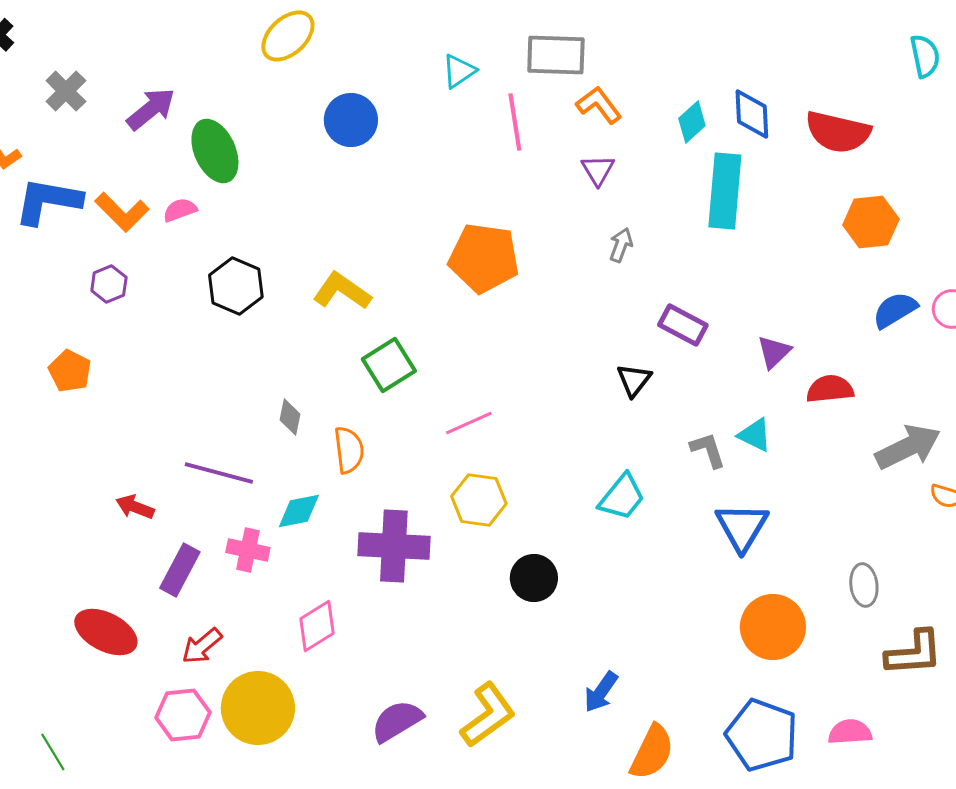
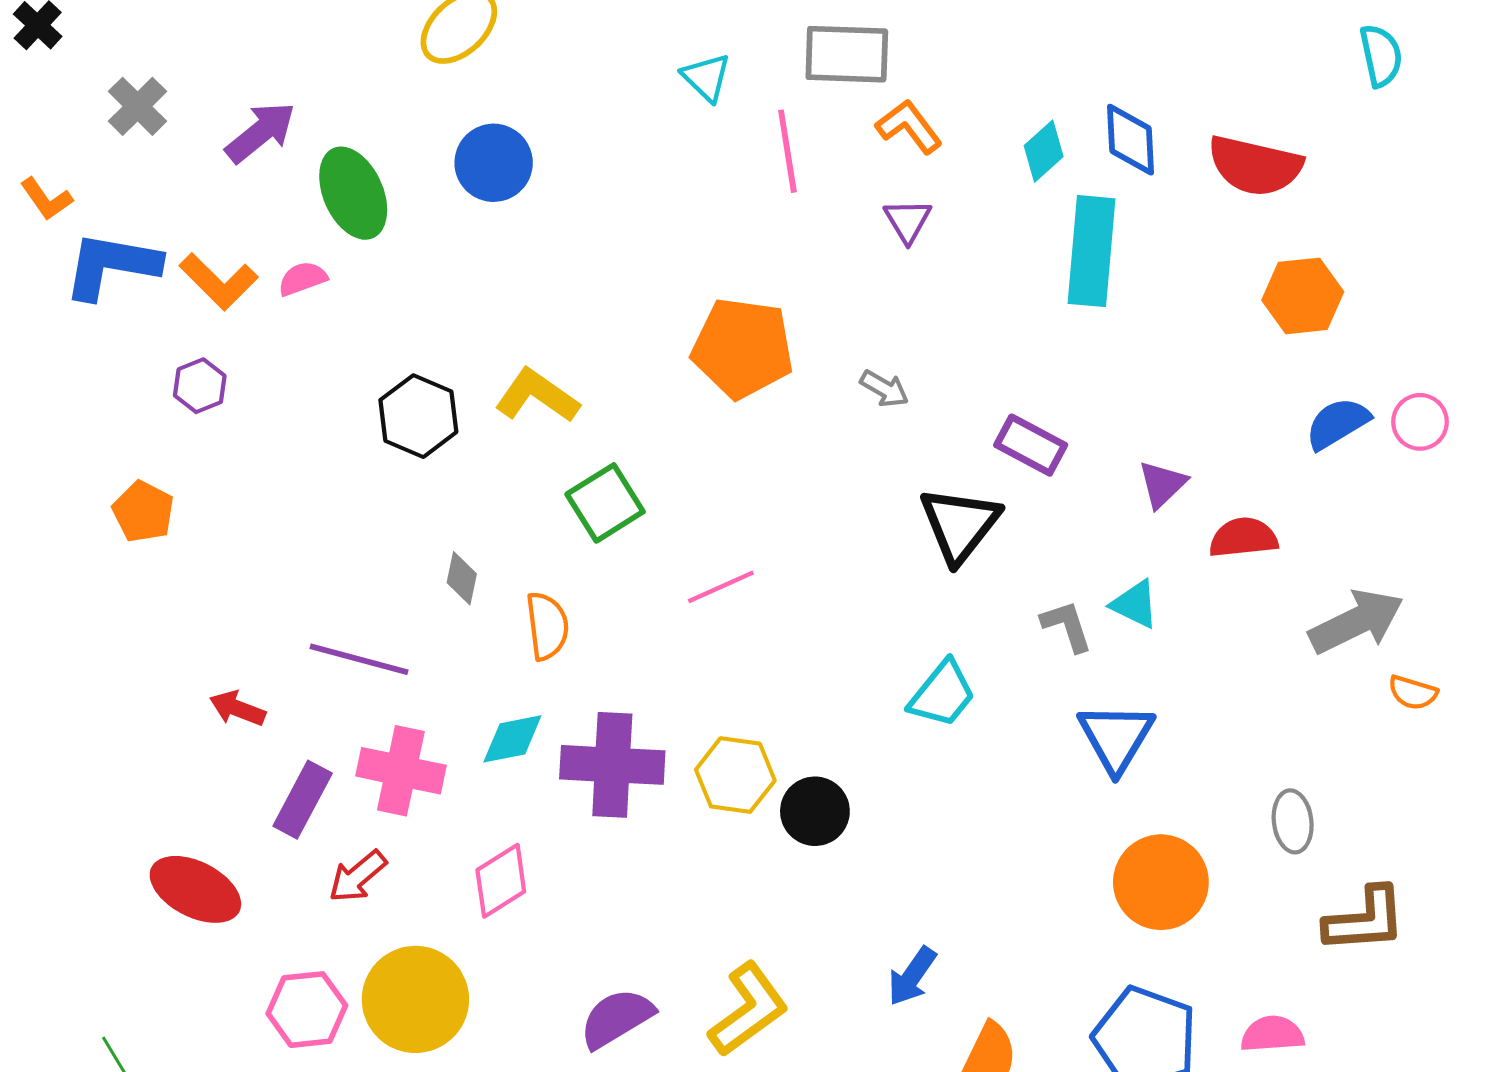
cyan triangle: (459, 71) -> (706, 77), turned -42
blue circle: (351, 120) -> (494, 163), moved
gray arrow: (621, 245) -> (884, 389), moved, turned 100
black hexagon: (236, 286) -> (418, 416), moved
black triangle: (634, 380) -> (960, 525), size x1.6
yellow hexagon: (479, 500) -> (735, 775), moved
cyan diamond: (299, 511) -> (512, 739), moved
pink cross: (248, 550) -> (401, 771), size x1.4
red arrow: (202, 646) -> (358, 876), moved

